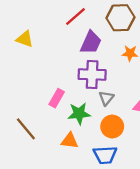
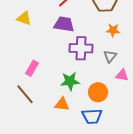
purple trapezoid: (91, 43) -> (64, 24), moved, turned -105
pink rectangle: (57, 98) -> (32, 68), moved
gray triangle: (106, 98) -> (110, 56), moved

